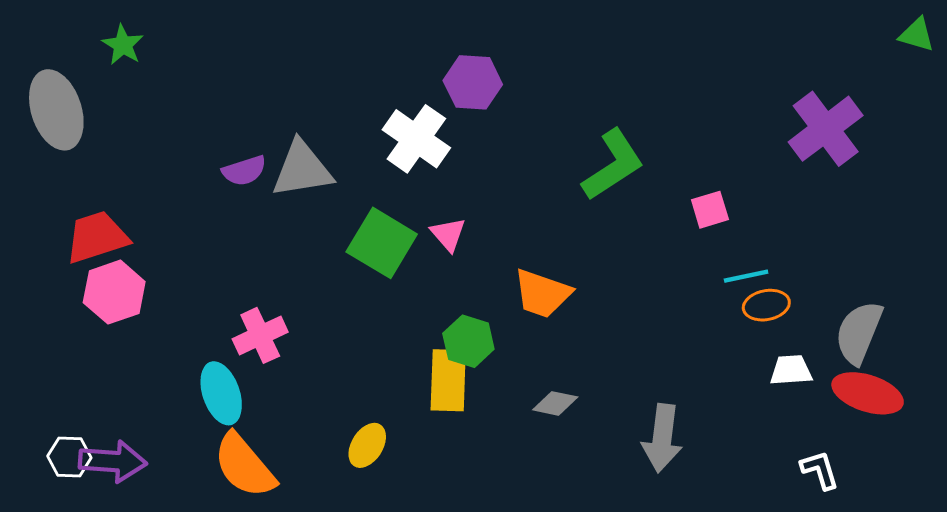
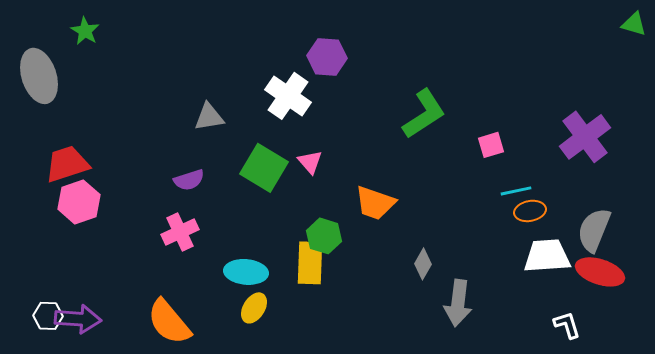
purple cross: (826, 129) -> (585, 137), moved
gray triangle: (302, 169) -> (209, 117), size x0.7
purple semicircle: (244, 171) -> (189, 180), moved
white trapezoid: (791, 370) -> (547, 256), size x1.6
cyan ellipse: (221, 393) -> (246, 272), moved, turned -66
gray diamond: (555, 403) -> (423, 264), moved, turned -72

